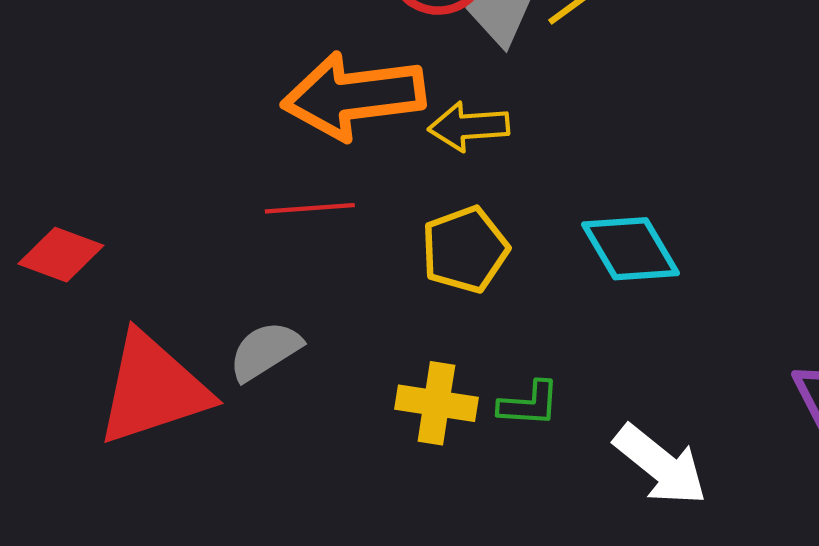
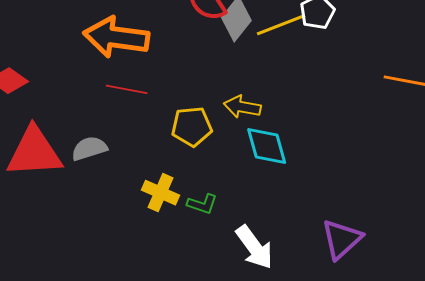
orange arrow: (354, 96) -> (116, 37), moved
yellow arrow: (469, 126) -> (242, 107), moved

